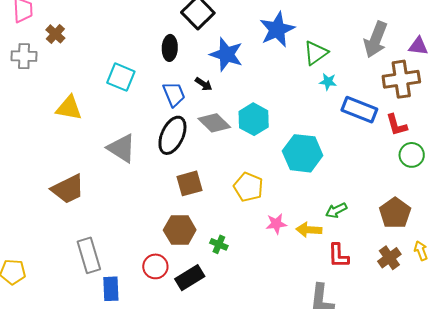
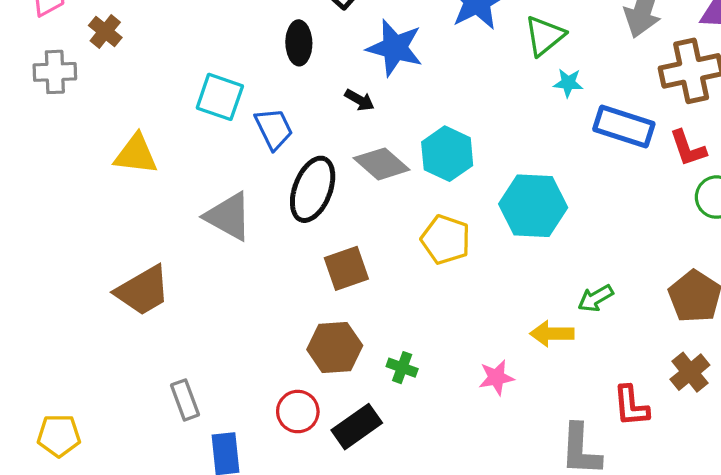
blue trapezoid: (174, 94) -> (274, 129), moved
yellow pentagon: (248, 187) -> (446, 240), moved
pink star: (276, 224) -> (496, 378), moved
gray rectangle: (89, 255) -> (185, 400), size x0.7
red L-shape: (338, 256) -> (631, 406), moved

